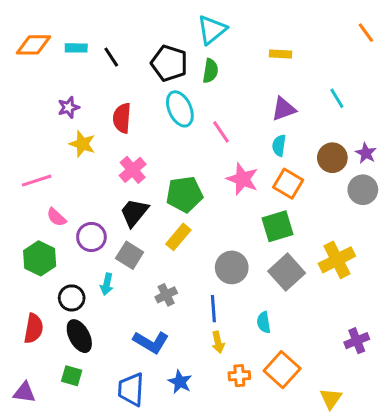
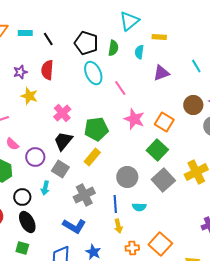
cyan triangle: (212, 30) -> (129, 21), moved
red semicircle: (122, 118) -> (47, 70), moved
cyan semicircle: (279, 146) -> (139, 52), moved
green square: (277, 226) -> (157, 150), turned -30
gray cross: (166, 295) -> (84, 195), size x1.5
cyan semicircle: (264, 322) -> (139, 207), moved, turned -80

